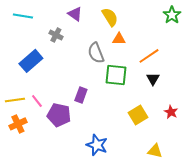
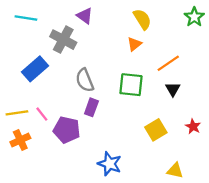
yellow semicircle: (110, 17) -> (142, 19), moved
gray cross: (56, 35) -> (63, 40), size x1.6
orange triangle: (119, 39) -> (134, 44), turned -40
gray semicircle: (96, 53) -> (85, 80), moved

